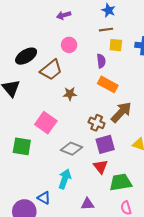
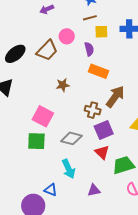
pink circle: (69, 45) -> (67, 36), moved
brown trapezoid: (51, 70) -> (47, 50), moved
green square: (22, 146) -> (36, 141), moved
cyan arrow: (65, 179) -> (69, 169), turned 144

